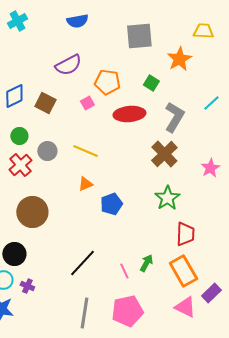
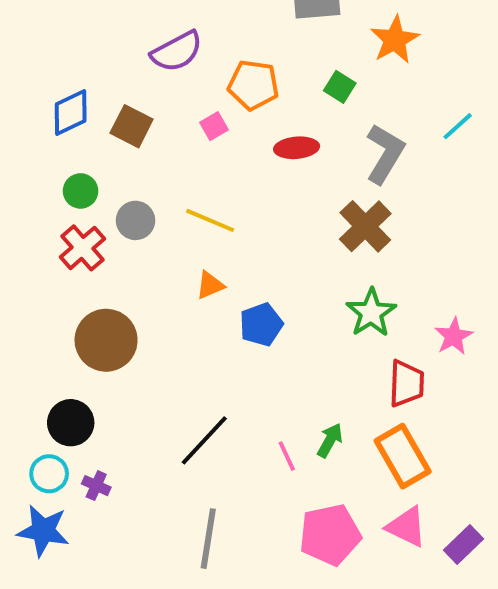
red ellipse: (129, 114) -> (297, 148), size x0.7
pink star: (210, 168) -> (454, 336), moved
purple rectangle: (211, 293) -> (463, 544), moved
pink pentagon: (127, 311) -> (330, 535), moved

